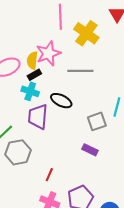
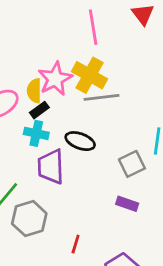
pink line: (60, 17) -> (93, 27), moved
yellow cross: (86, 33) -> (90, 75), moved

